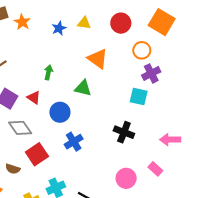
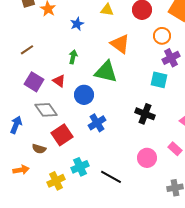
blue star: (59, 28) -> (77, 24), moved
green triangle: (83, 88) -> (106, 72), size x1.4

